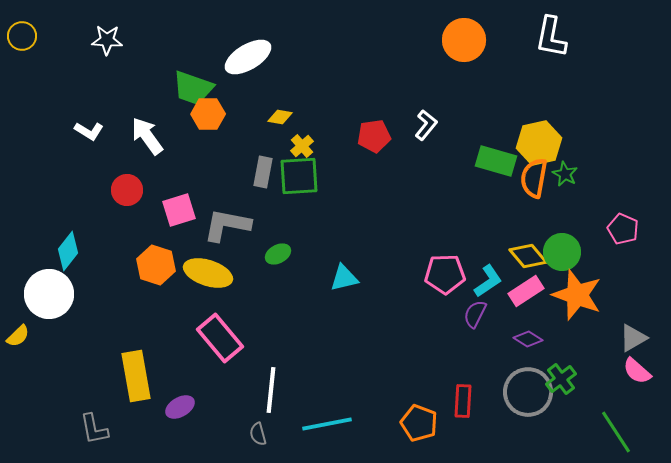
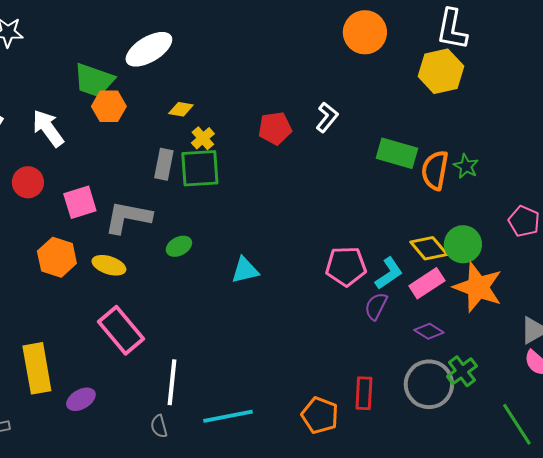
yellow hexagon: (539, 143) -> (441, 71), moved
yellow ellipse: (208, 273) -> (109, 265), size x0.7

